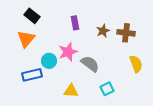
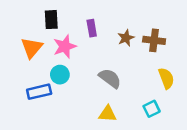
black rectangle: (32, 16) -> (51, 20), moved, turned 49
pink star: (68, 52) -> (65, 46), moved
cyan square: (107, 89) -> (152, 109), moved
yellow triangle: (71, 91) -> (108, 114), moved

